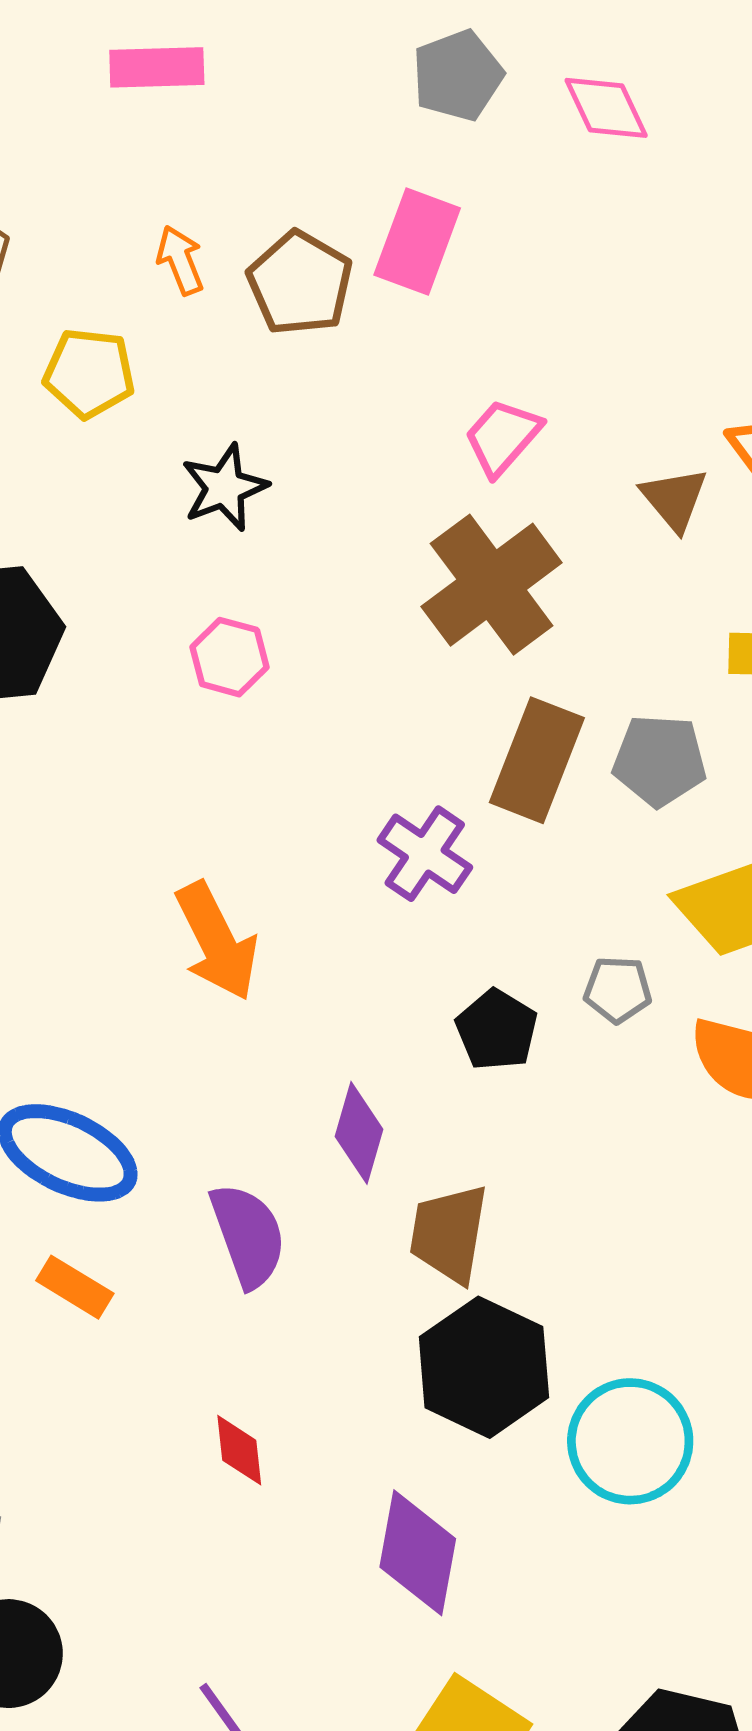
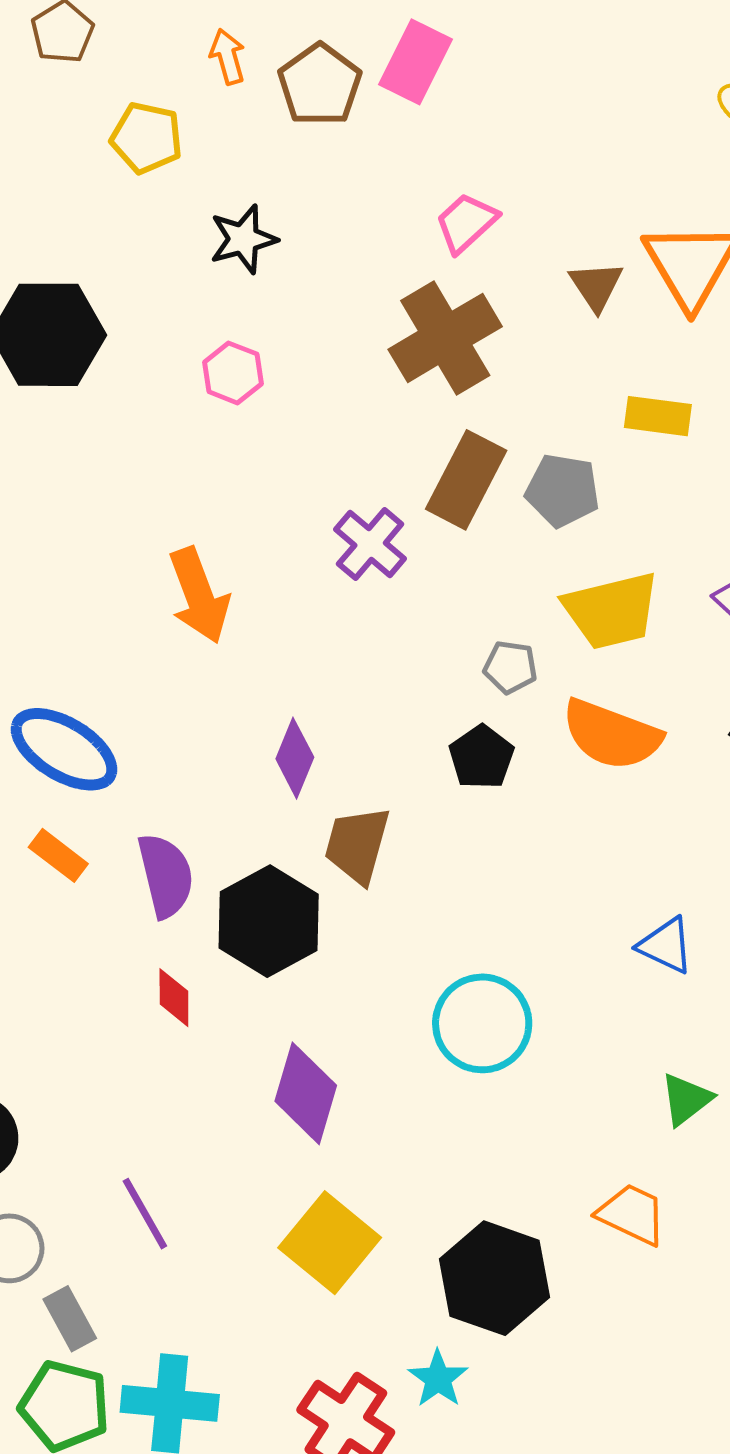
black pentagon: (497, 1030) -> (481, 757), moved
purple semicircle: (248, 1235) -> (166, 875), moved
black hexagon: (484, 1367) -> (269, 921), moved

